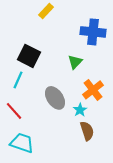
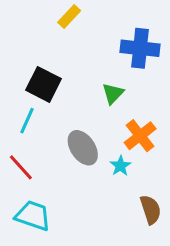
brown semicircle: (87, 131) -> (151, 210), moved

